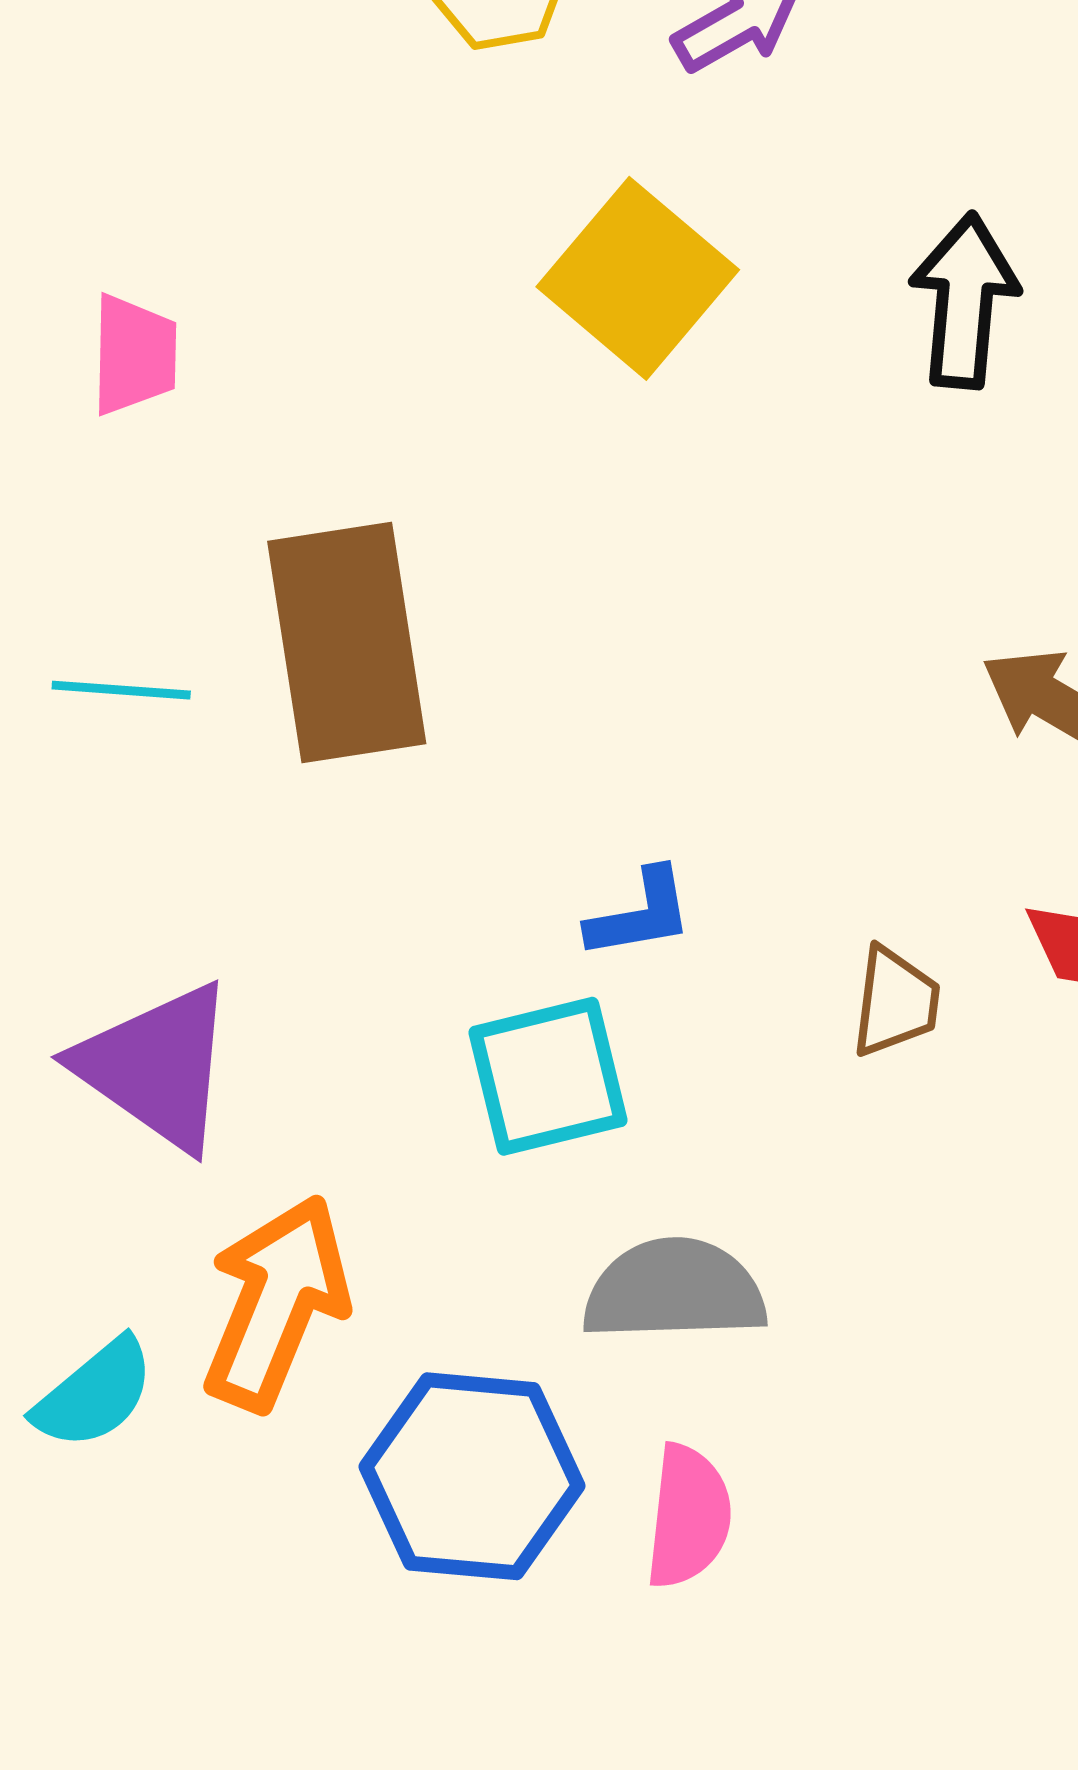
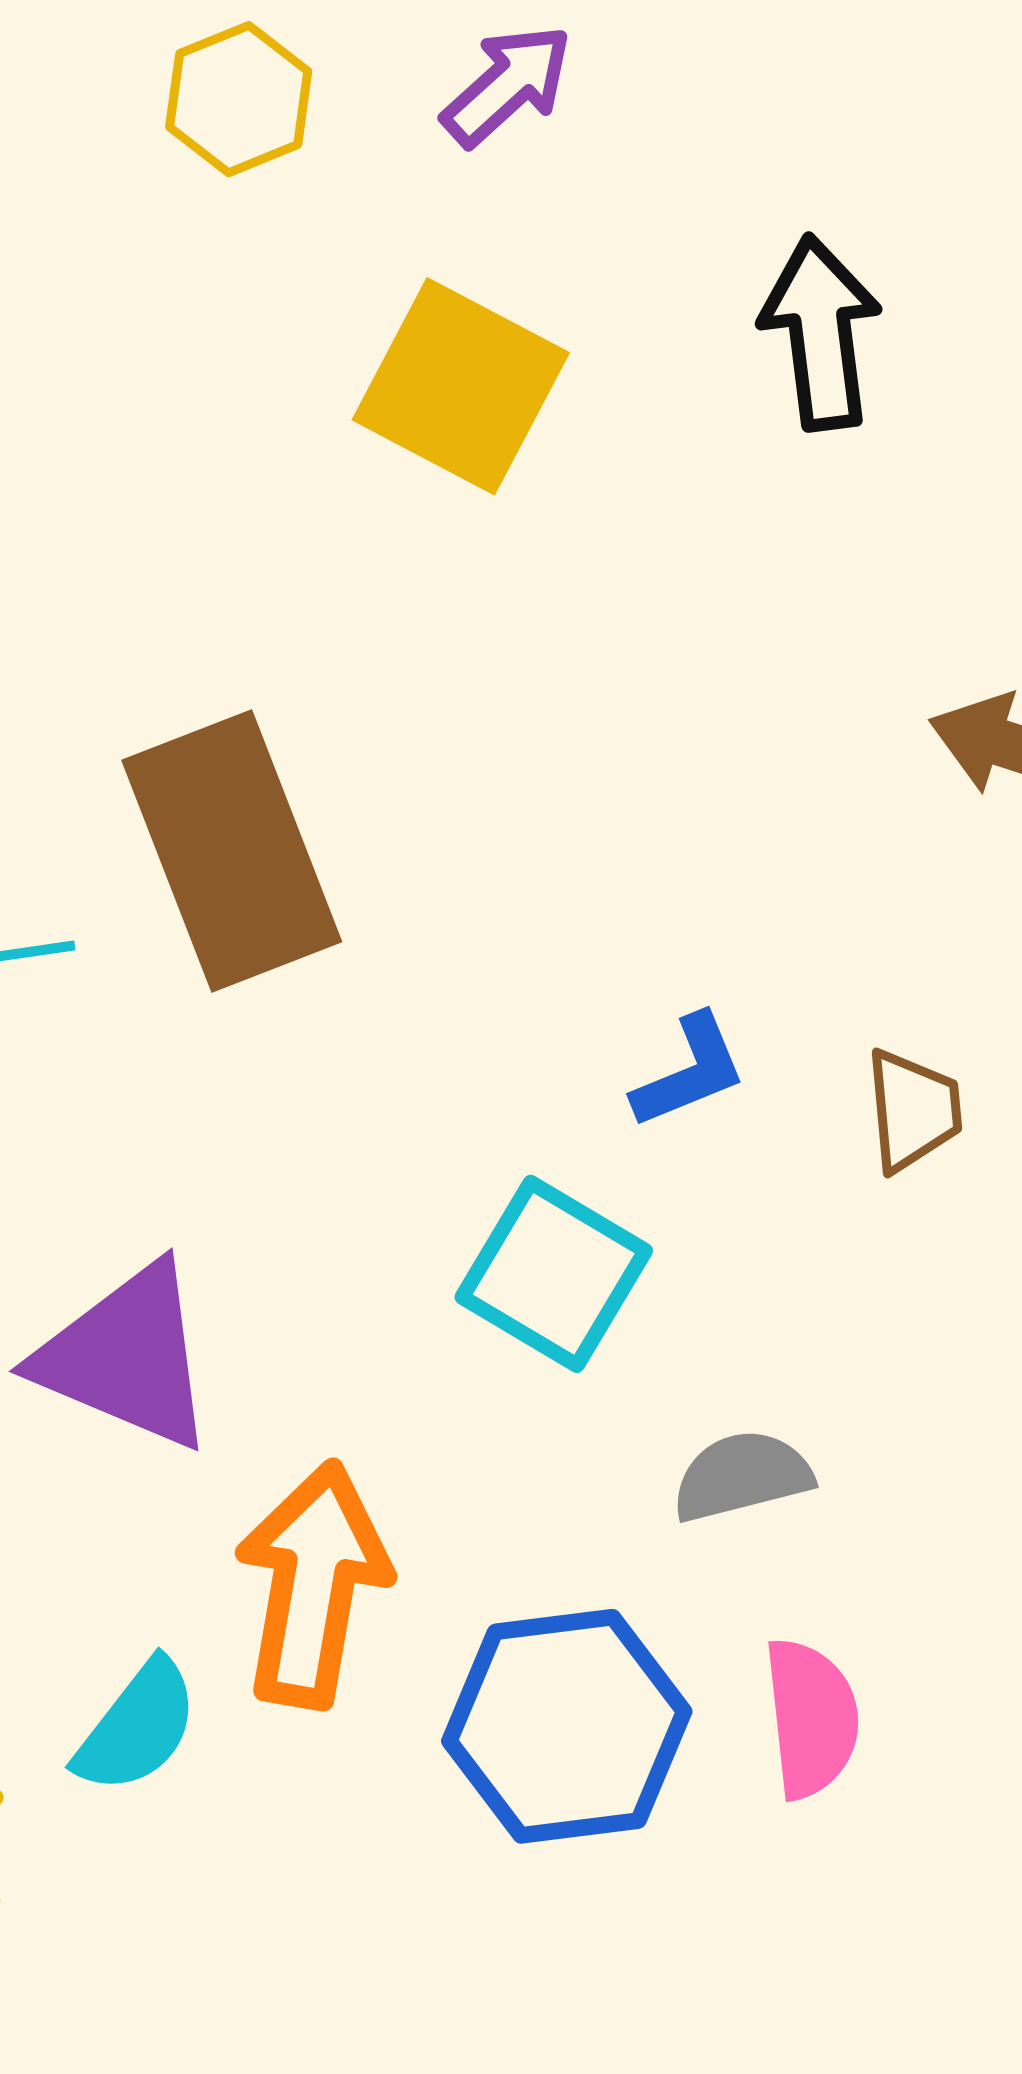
blue L-shape: (640, 914) -> (689, 1071), moved
cyan square: (548, 1076) -> (554, 1274), turned -33
gray semicircle: (674, 1290) -> (742, 1476), size x0.7

